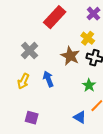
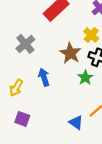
yellow arrow: (23, 81) -> (16, 88), moved
green star: (89, 85) -> (85, 78), moved

